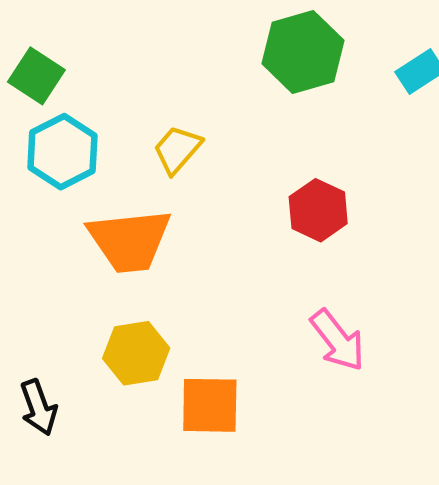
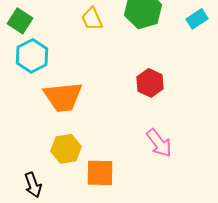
yellow trapezoid: (177, 150) -> (92, 19), moved, turned -65
black arrow: (39, 407) -> (33, 185), moved

